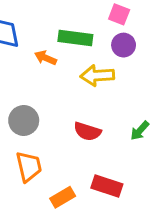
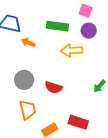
orange arrow: (46, 58) -> (28, 43), moved
red semicircle: (87, 131) -> (54, 87), moved

